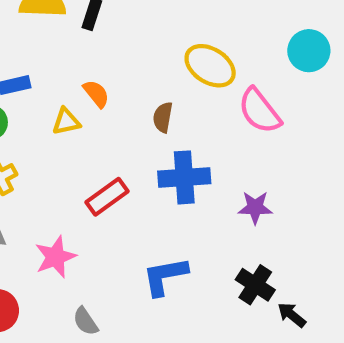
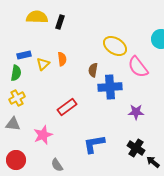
orange semicircle: (96, 94) -> (62, 59), turned 32
yellow triangle: (66, 122) -> (43, 64), moved, turned -32
blue cross: (184, 177) -> (110, 87), moved

